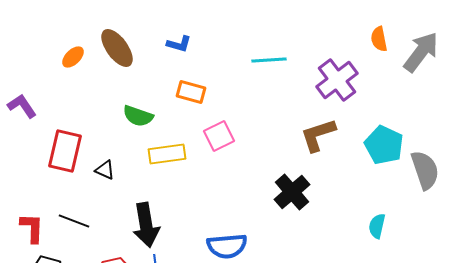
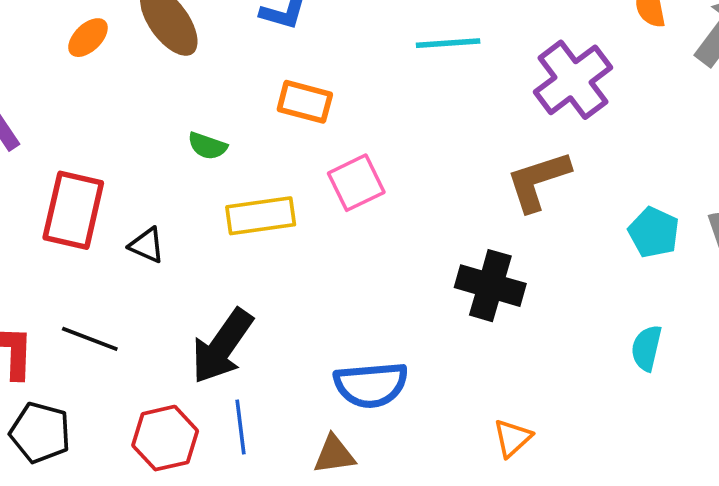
green semicircle: (138, 116) -> (207, 146), size x0.7
cyan pentagon: (384, 145) -> (654, 232), moved, size x0.7
black cross: (292, 192) -> (490, 286), turned -33
black arrow: (146, 225) -> (222, 346), turned 45

